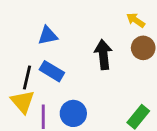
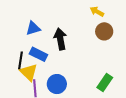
black arrow: (103, 55) -> (60, 39), moved
yellow triangle: (23, 102) -> (29, 72), moved

